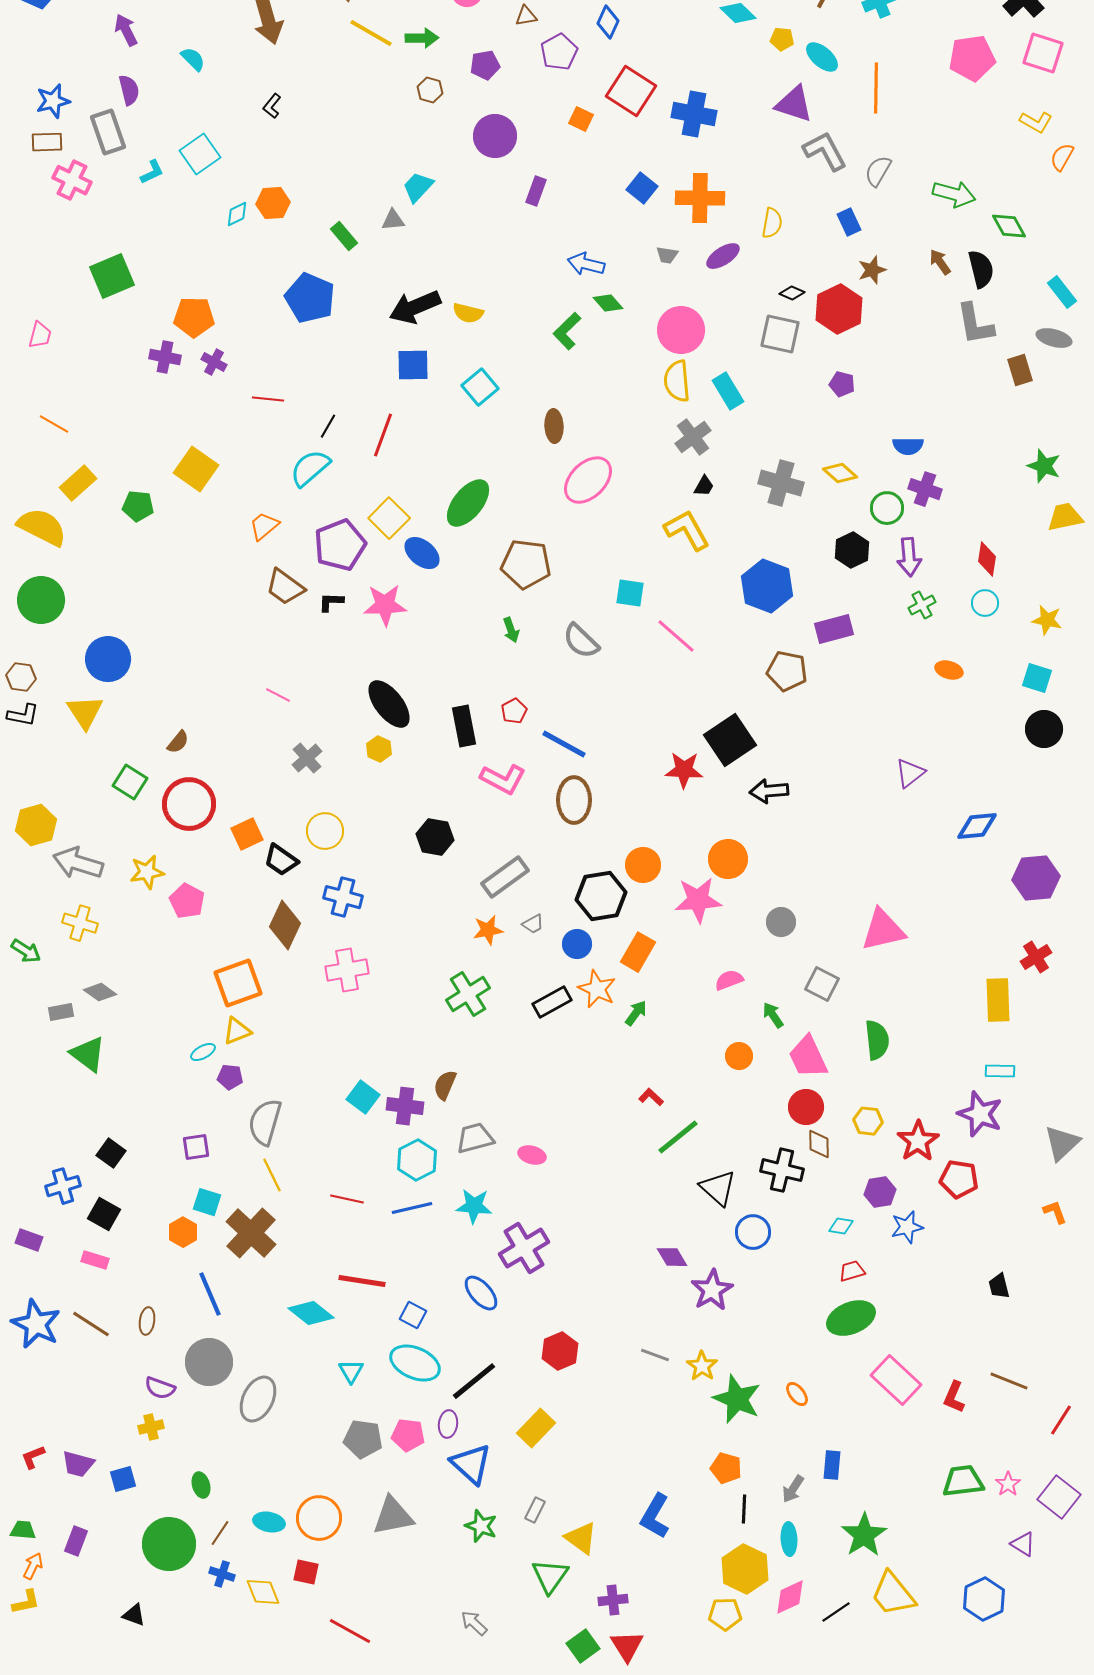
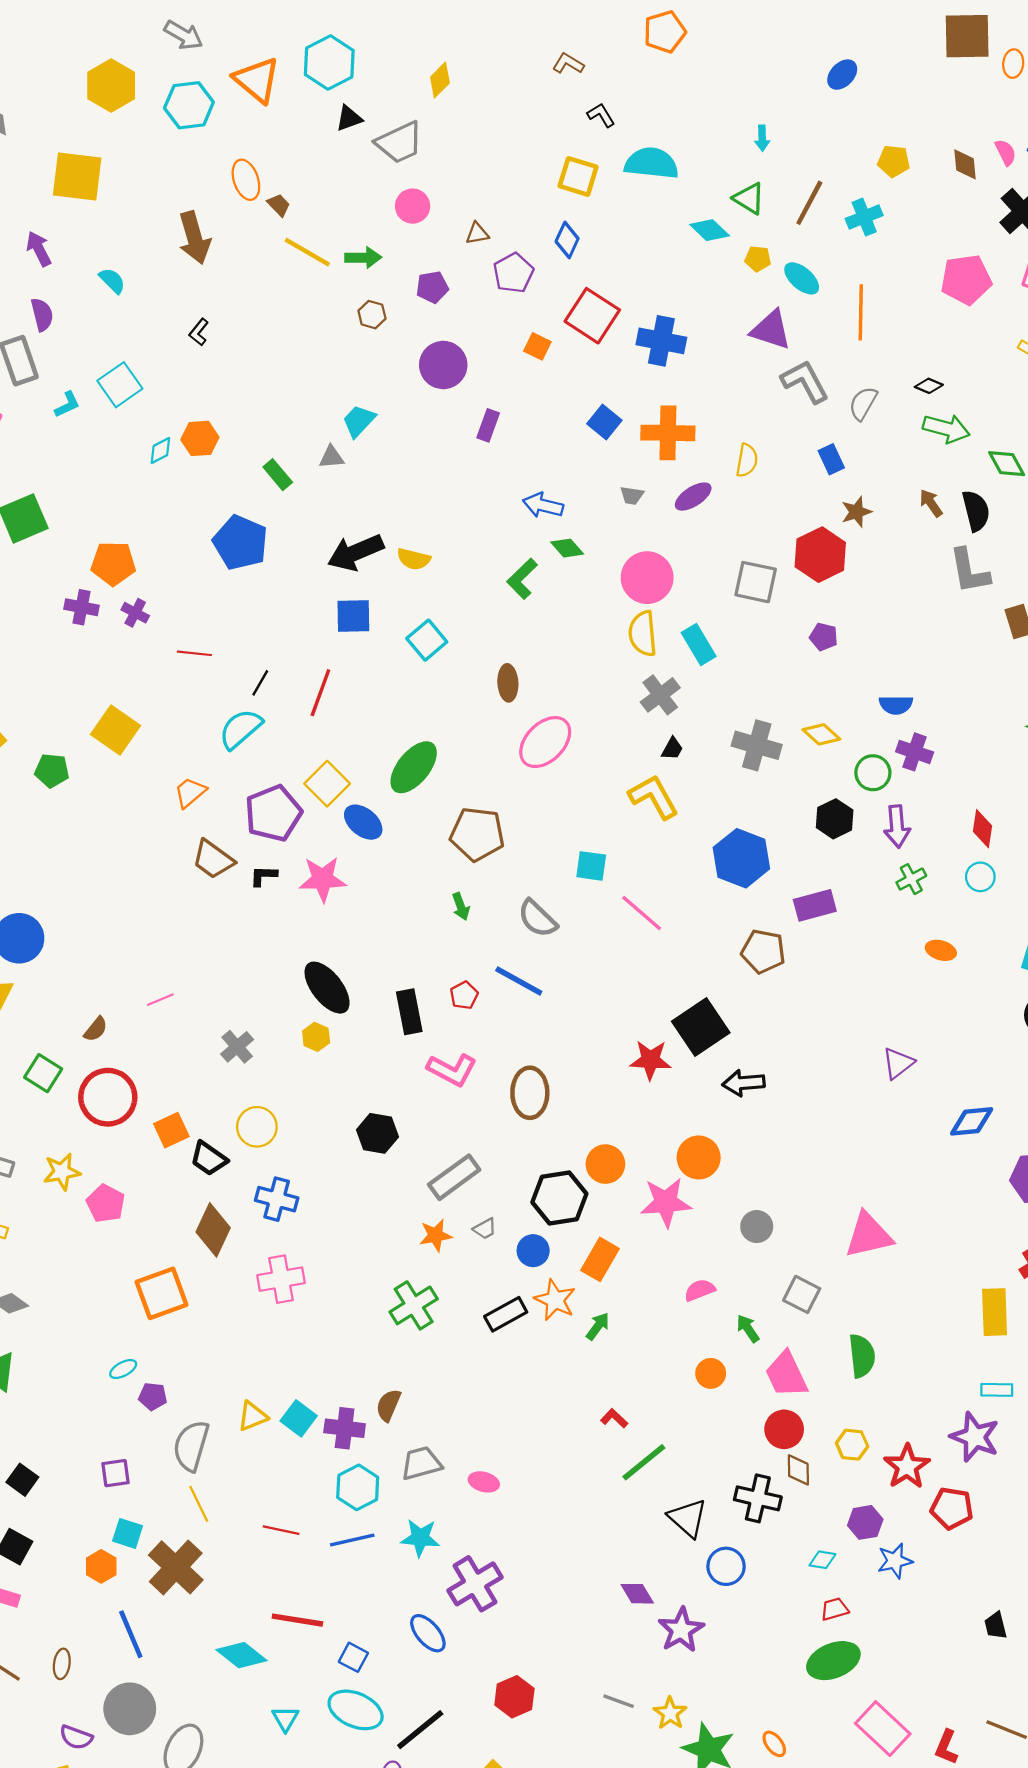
black diamond: (792, 293) -> (929, 386), moved
pink line: (278, 695) -> (160, 1000), moved, turned -50
blue line: (564, 744) -> (519, 981), moved
yellow triangle: (237, 1031) -> (253, 1416), moved

